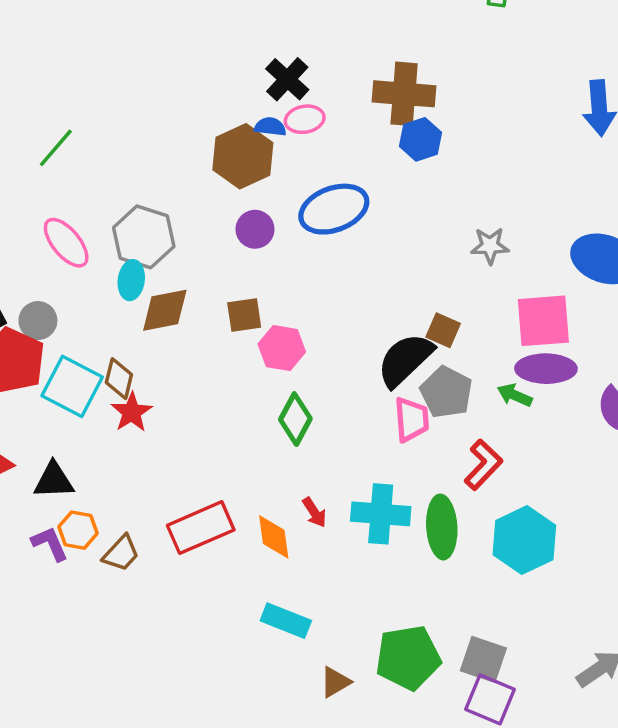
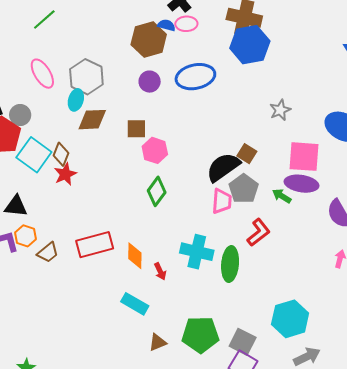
blue hexagon: (420, 139) -> (250, 45), size x1.6
gray star: (490, 246) -> (280, 110), turned -30
red arrow: (314, 512) -> (160, 271), moved
cyan hexagon: (524, 540) -> (290, 319), moved

